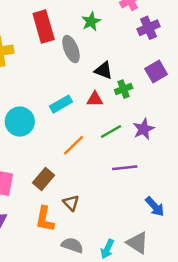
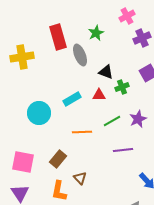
orange line: (74, 145) -> (82, 132), turned 42

